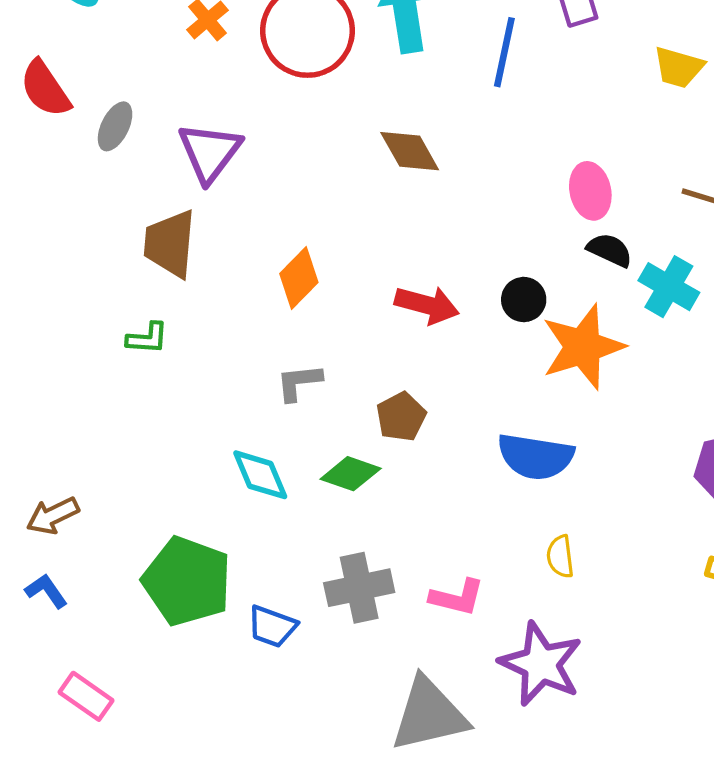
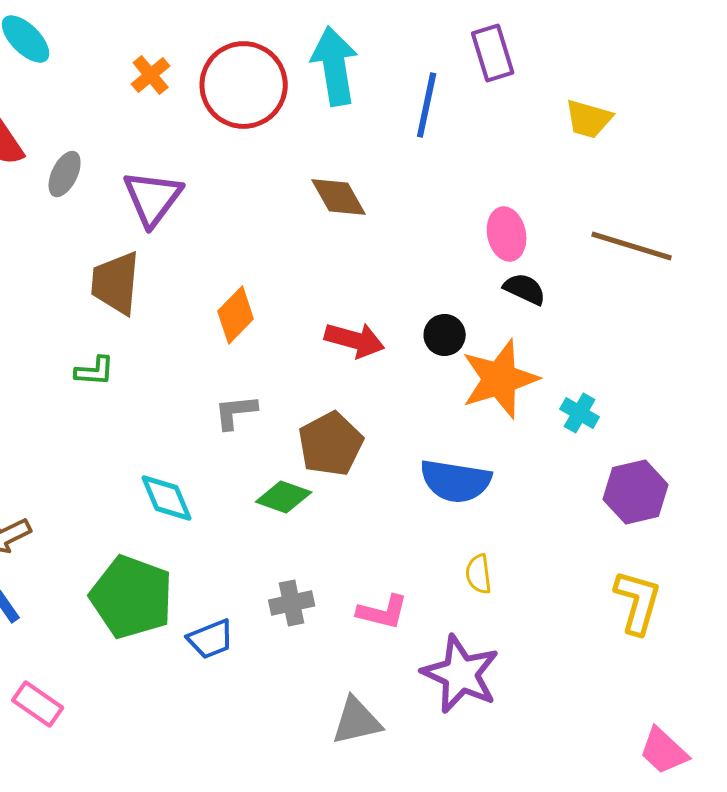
cyan cross: (669, 287) -> (580, 413), moved, size x0.7
brown pentagon: (401, 417) -> (331, 444), size x1.4
cyan diamond: (260, 475) -> (167, 498), moved
gray cross: (359, 588) -> (292, 603), size x0.7
blue trapezoid: (272, 626) -> (211, 639), turned -42
gray triangle: (429, 715) -> (357, 721), size x0.7

